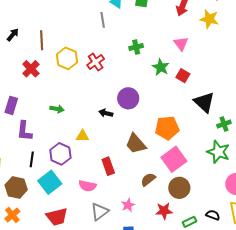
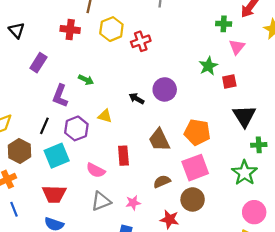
green cross: (136, 47) -> (224, 24), moved
red cross: (31, 69) -> (70, 30), turned 36
red square: (183, 76) -> (229, 81), turned 32
purple L-shape: (24, 131) -> (60, 96), moved

